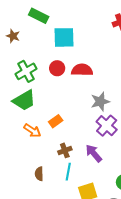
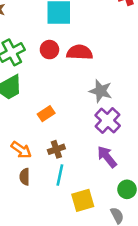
gray star: (100, 101) -> (101, 91), turned 30
orange arrow: (32, 131) -> (21, 150), moved
purple arrow: (94, 153) -> (107, 157), moved

